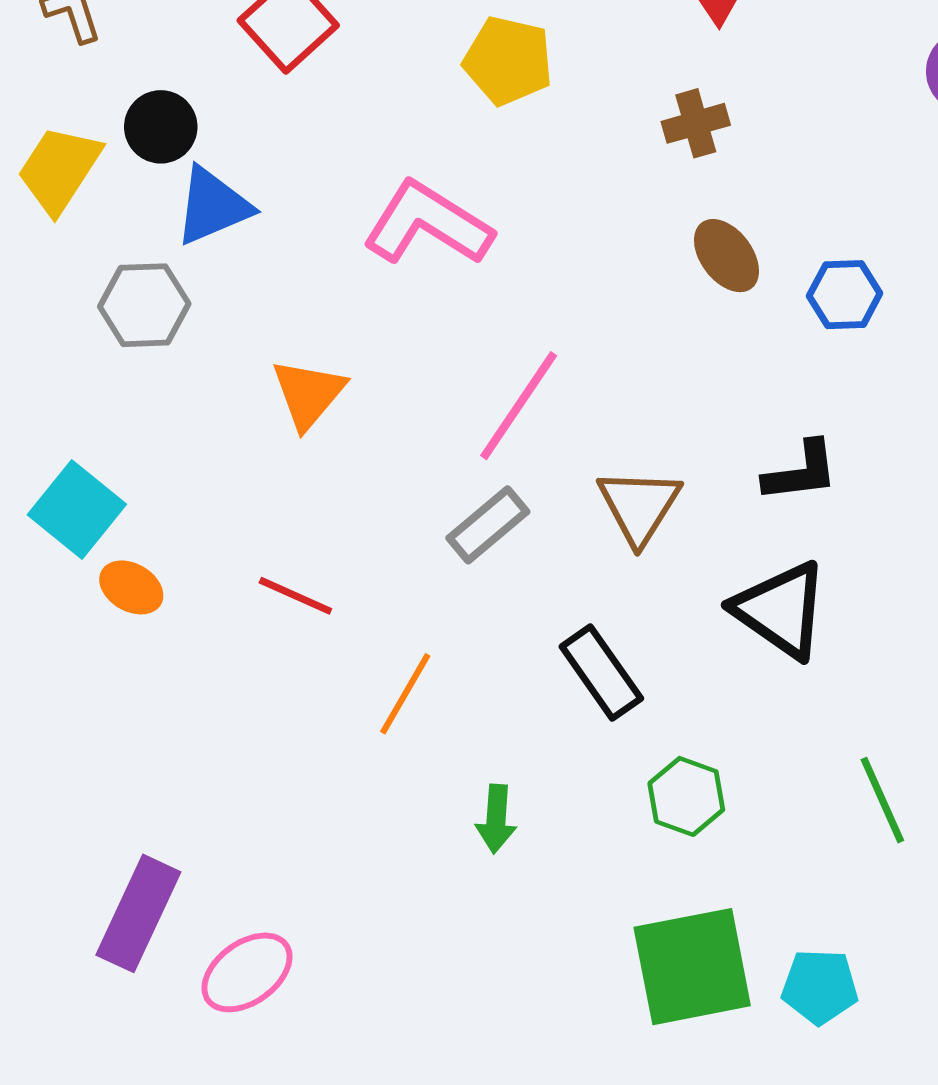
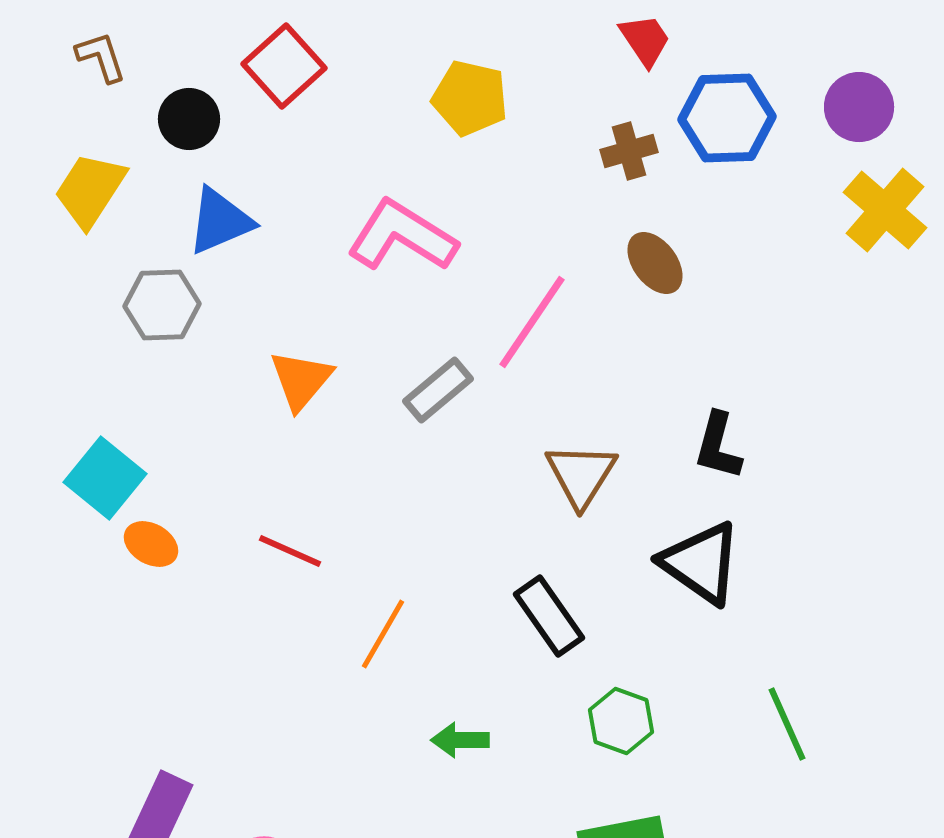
black circle: (161, 127) -> (189, 119), moved
blue hexagon: (845, 295) -> (727, 118), moved, size x1.5
pink line: (519, 406) -> (532, 322), moved
black L-shape: (801, 472) -> (718, 446), turned 112
gray rectangle: (488, 525) -> (438, 390), moved
green arrow: (496, 819) -> (460, 740), turned 86

